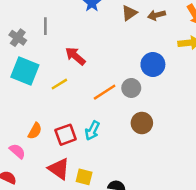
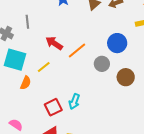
orange line: (105, 92) -> (77, 50), moved
brown circle: (142, 123) -> (126, 77), moved
orange semicircle: (35, 131) -> (26, 83), moved

